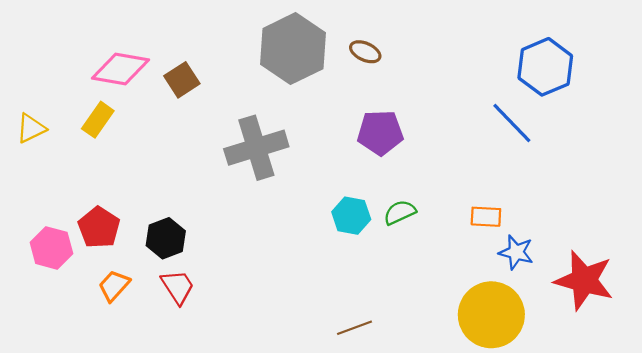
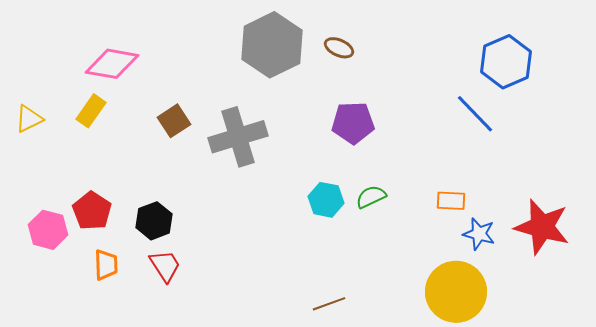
brown square: (182, 80) -> (174, 121), moved
red star: (584, 280) -> (542, 227), moved
orange trapezoid: (114, 286) -> (106, 265), turned 136

